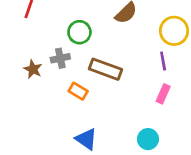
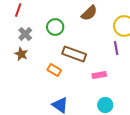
gray cross: (60, 58) -> (25, 34), moved, turned -32
pink rectangle: (163, 94) -> (99, 75), moved, turned 56

